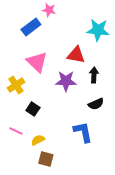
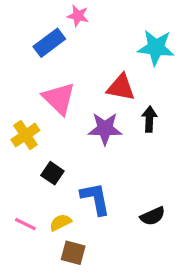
black semicircle: (96, 104) -> (153, 216), moved
pink line: (16, 131) -> (25, 224), moved
blue L-shape: (83, 132) -> (95, 199), moved

